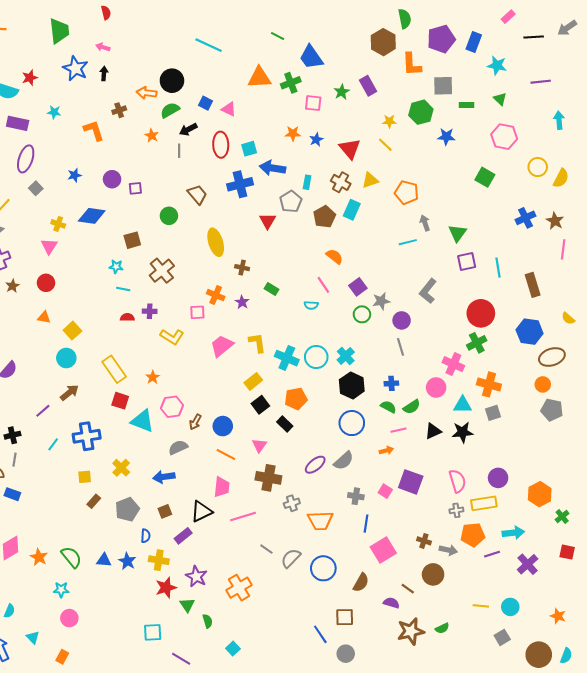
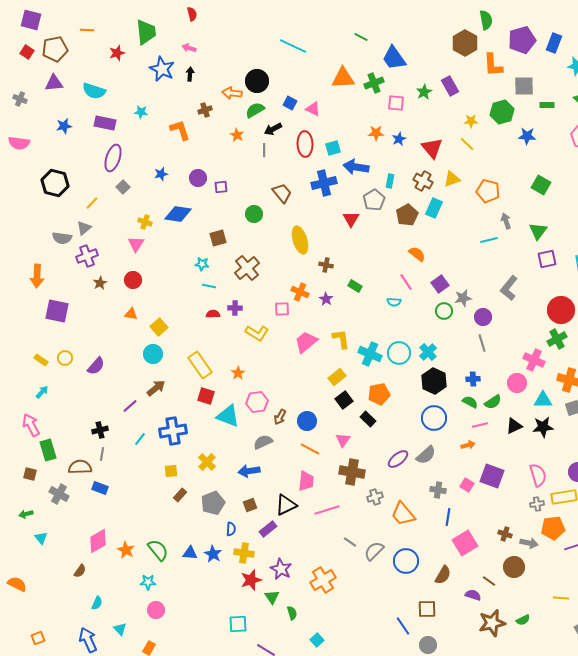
red star: (30, 78) -> (117, 53), moved
green square: (485, 177) -> (541, 185), moved
orange trapezoid: (320, 521) -> (403, 514), turned 52

